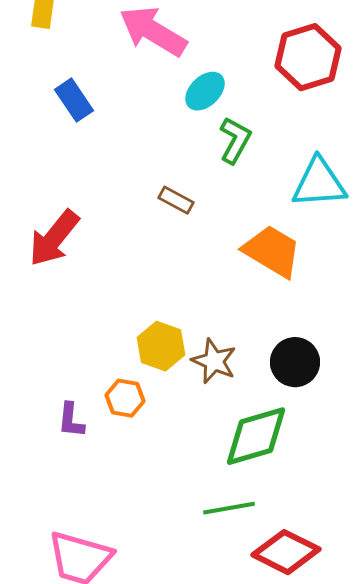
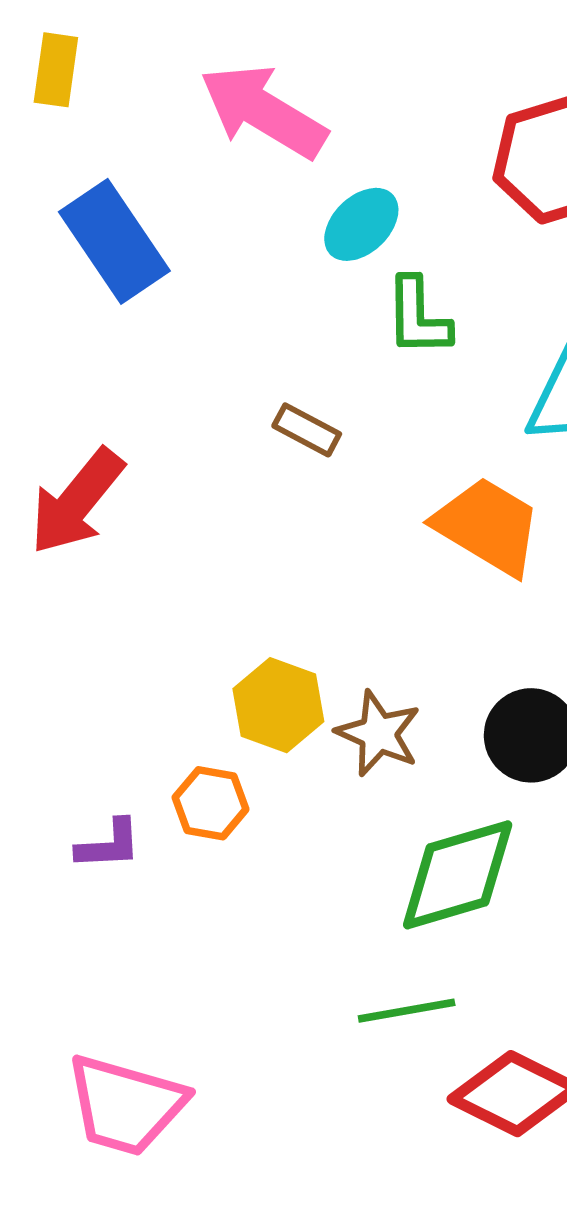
blue rectangle: (74, 100) -> (114, 241), size x1.5
green L-shape: (235, 140) -> (418, 317), turned 150
purple L-shape: (71, 420) -> (109, 845), turned -99

